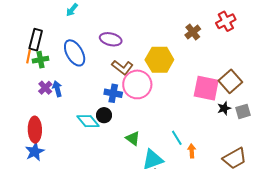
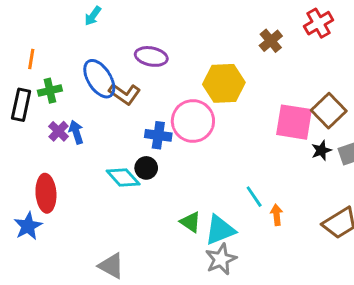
black rectangle: (36, 40) -> (21, 105), moved
orange line: (29, 57) -> (31, 59), moved
brown L-shape: (122, 67) -> (125, 94), moved
green triangle: (133, 138) -> (190, 222), moved
blue star: (35, 152) -> (28, 226), moved

